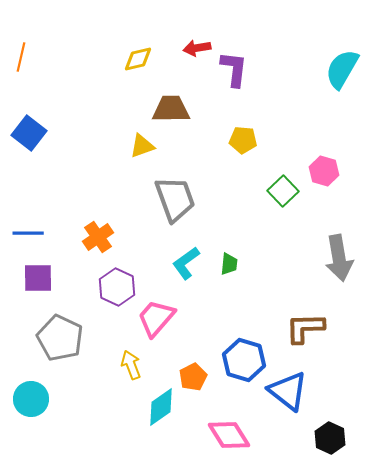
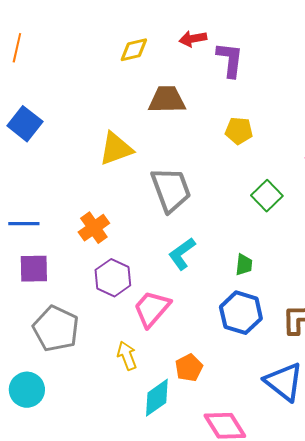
yellow triangle: (142, 146) -> (116, 149), moved, size x1.4
green square: (283, 191) -> (267, 196), moved
green trapezoid: (229, 264) -> (244, 265), moved
blue hexagon: (244, 360) -> (241, 313), moved

